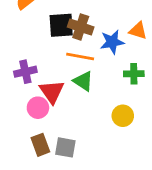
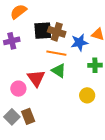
purple cross: (25, 72) -> (12, 41), moved
pink circle: (38, 108) -> (18, 89), moved
gray square: (65, 147) -> (12, 117), moved, turned 35

